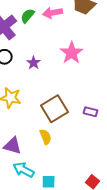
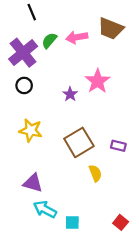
purple star: (34, 63) -> (70, 94), moved
yellow semicircle: (46, 137) -> (95, 173), moved

